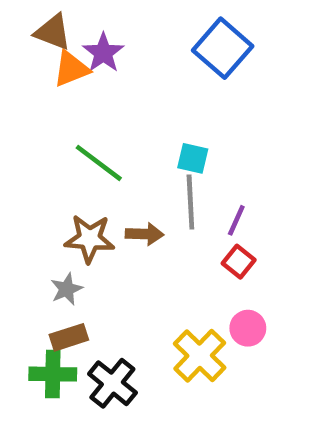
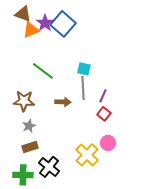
blue square: (223, 48) -> (63, 24), moved
brown star: (89, 239) -> (24, 101), moved
green cross: (53, 374) -> (23, 175), moved

